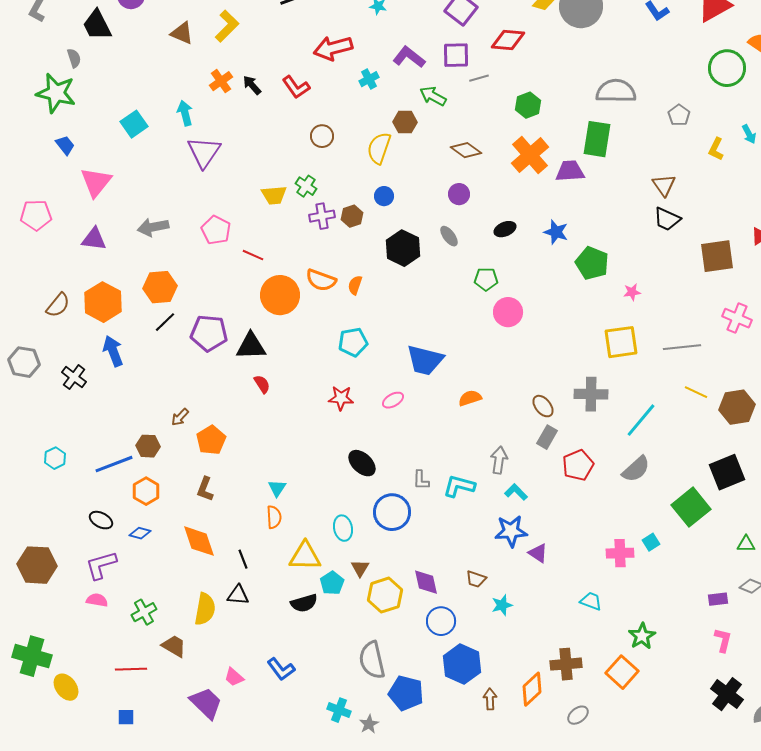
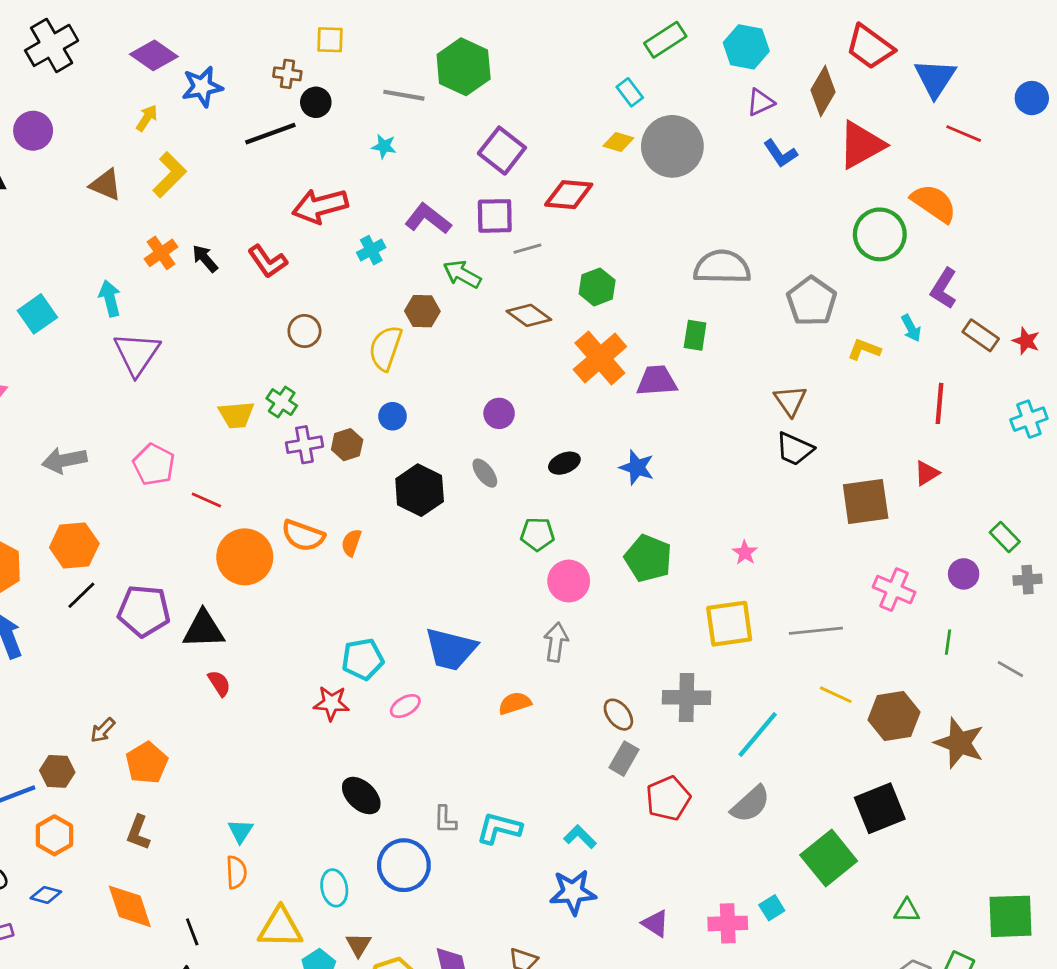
gray pentagon: (679, 115) -> (812, 301), size x1.6
green rectangle: (597, 139) -> (695, 335), size x0.6
yellow L-shape: (716, 149) -> (864, 349), turned 85
brown diamond: (466, 150) -> (529, 315), moved
green pentagon: (592, 263) -> (648, 558), moved
pink star: (632, 292) -> (745, 553), turned -30
cyan pentagon: (353, 342) -> (363, 659), moved
gray arrow: (499, 460) -> (556, 642), moved
purple triangle: (538, 553) -> (655, 923), moved

